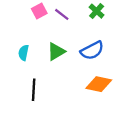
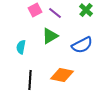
green triangle: (56, 52) -> (50, 36), moved
orange diamond: (99, 84) -> (62, 75), moved

